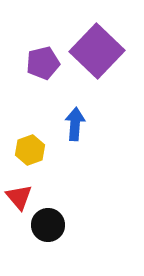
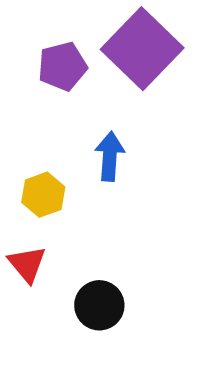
black circle: (48, 225) -> (99, 305), moved

